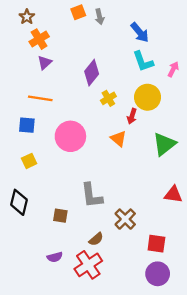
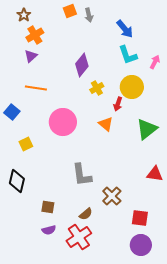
purple triangle: (45, 63) -> (31, 56), moved
blue square: (27, 125) -> (12, 112), moved, turned 35
brown square: (60, 216) -> (48, 207), moved

